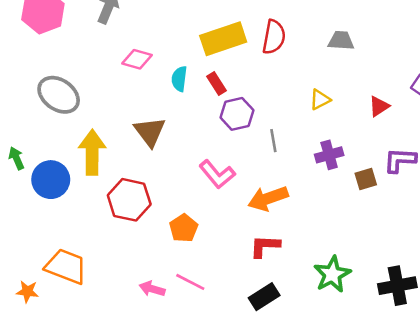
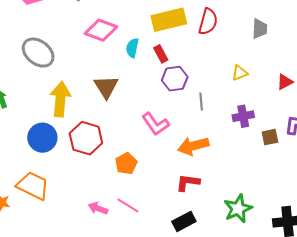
gray trapezoid: (341, 41) -> (260, 29), turned 85
pink diamond: (137, 59) -> (101, 30), size x1.4
blue circle: (51, 180) -> (42, 138), moved

